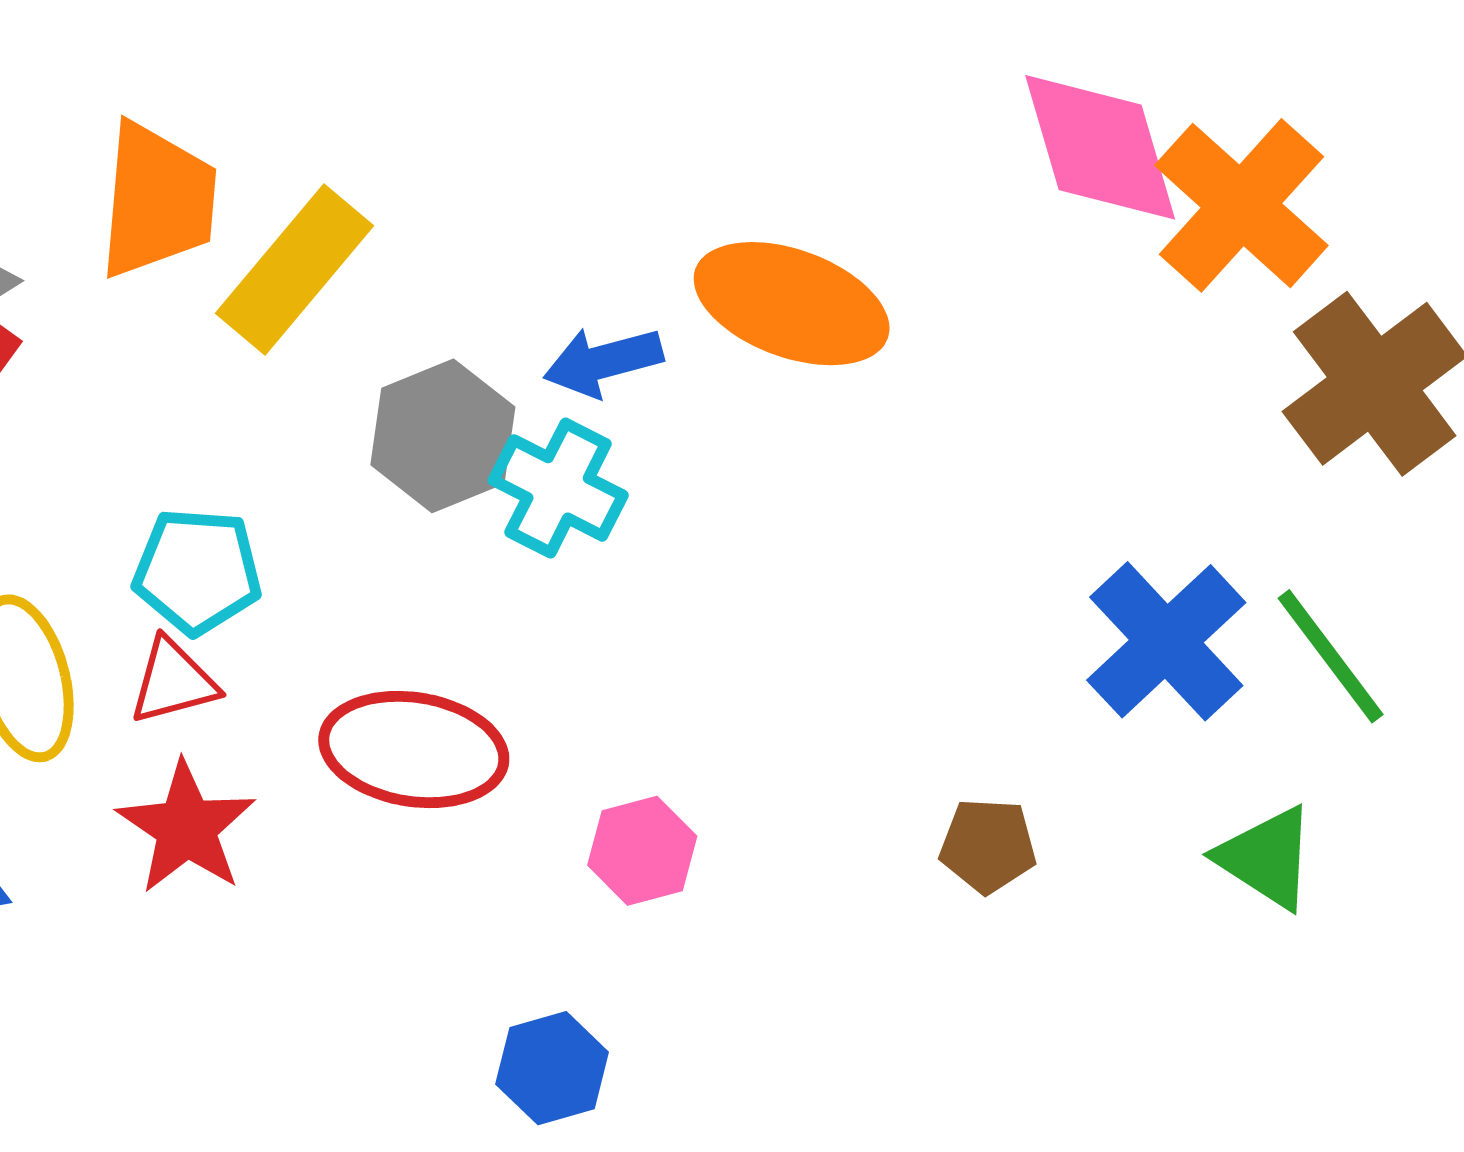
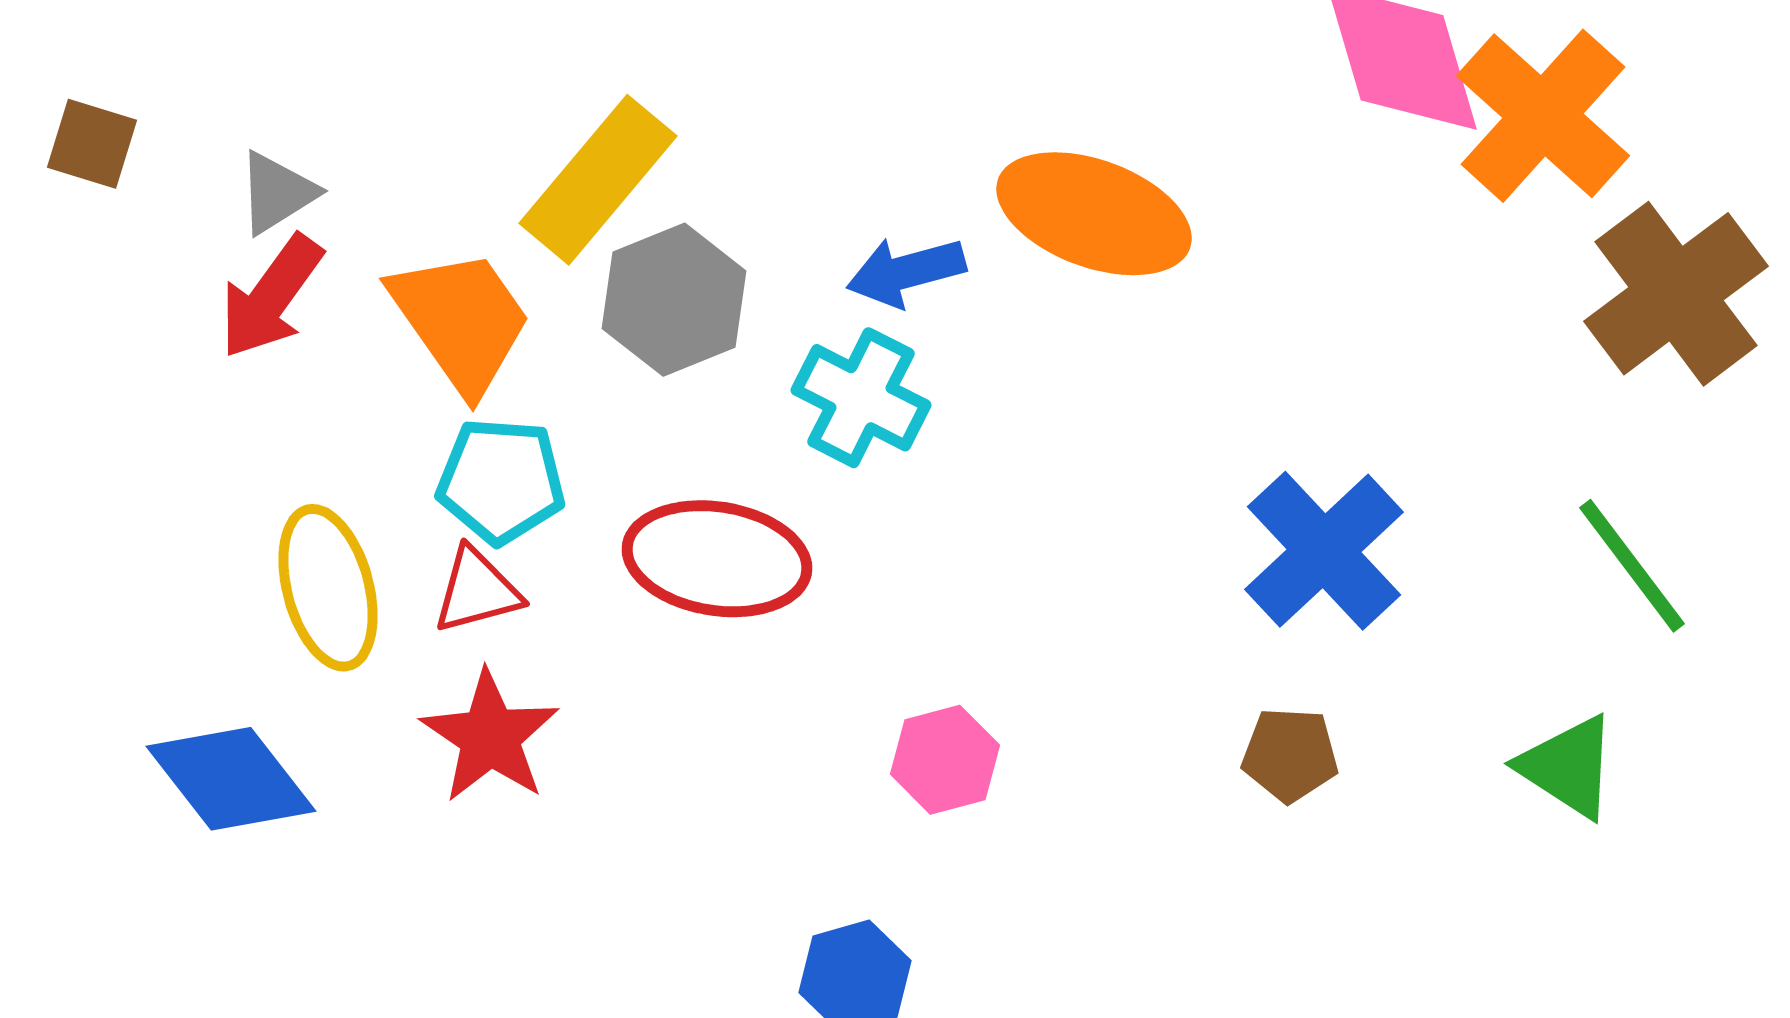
orange trapezoid: (157, 200) -> (461, 321), moved, turned -40
gray hexagon: (443, 436) -> (674, 300), moved
blue cross: (1166, 641) -> (1324, 551), moved
red ellipse: (414, 749) -> (717, 559), moved

